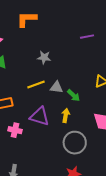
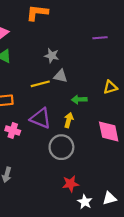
gray triangle: (56, 87) -> (61, 76), moved
green arrow: (73, 95) -> (79, 99), turned 128
gray circle: (75, 143) -> (61, 147), moved

